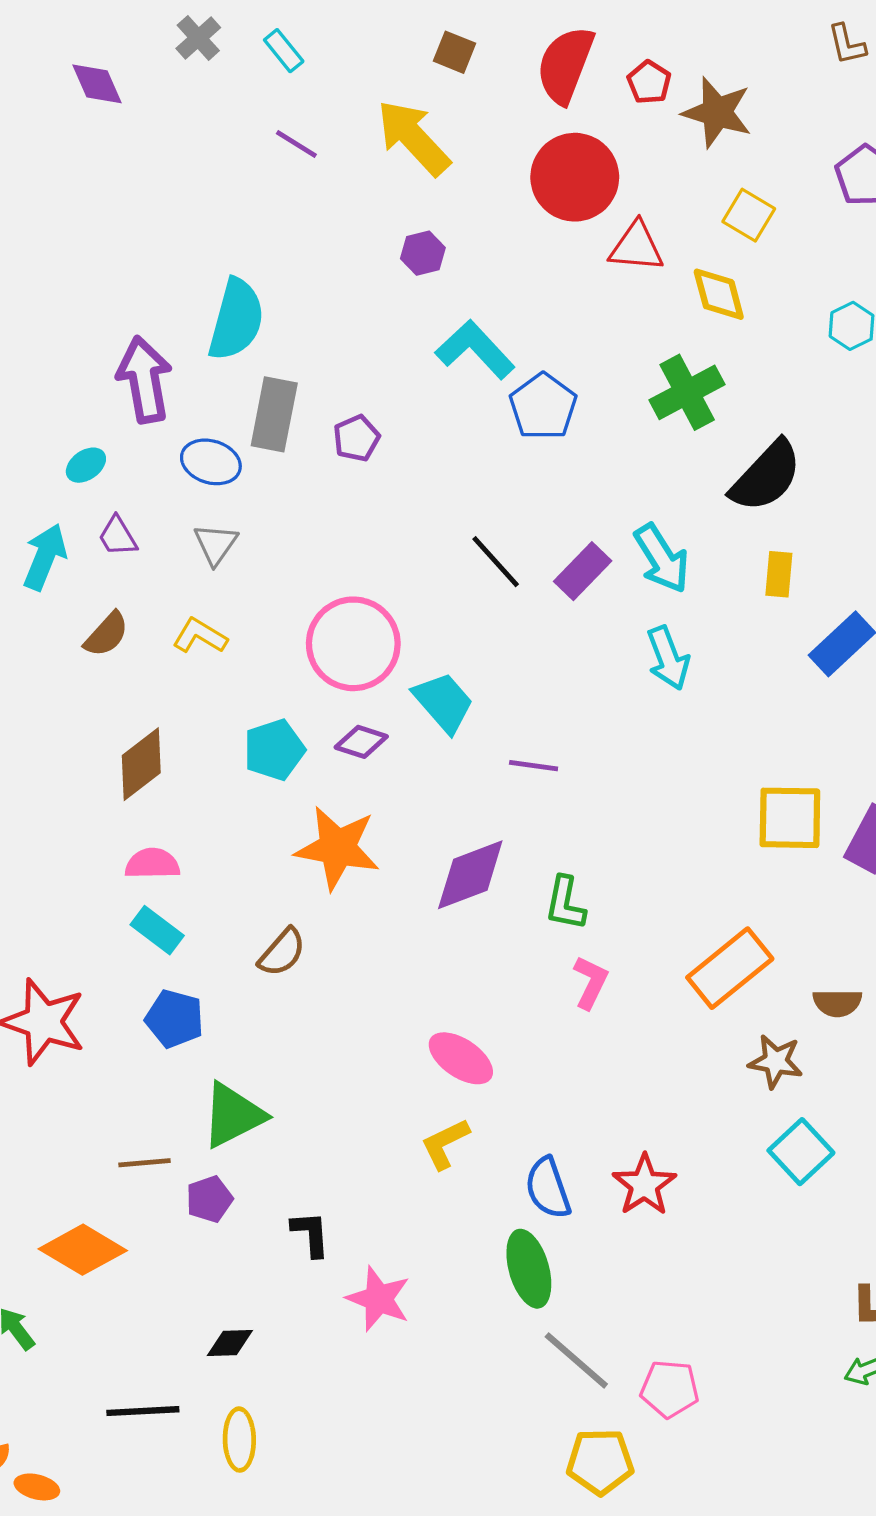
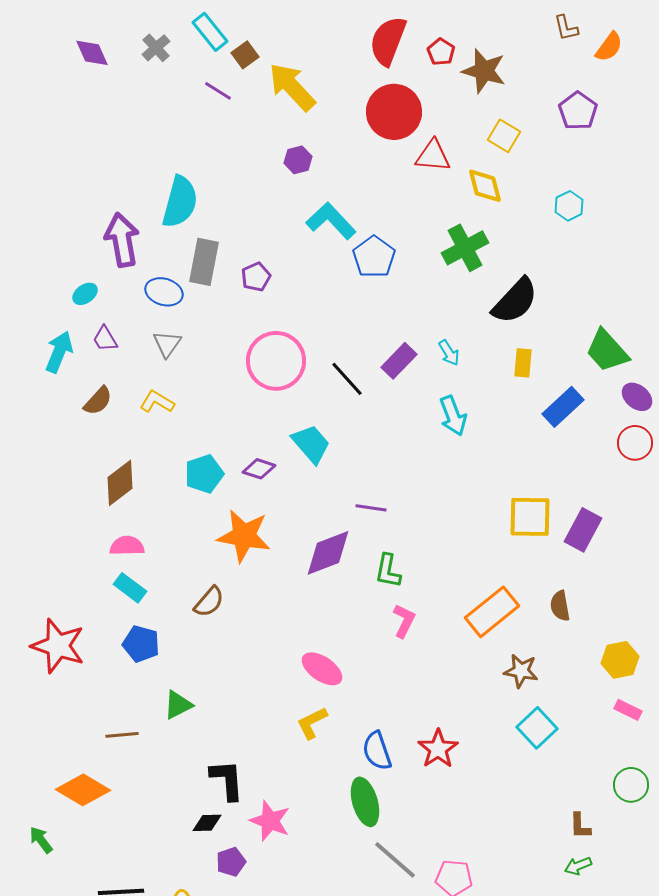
gray cross: (198, 38) -> (156, 48), moved
cyan rectangle: (284, 51) -> (210, 32), size x1.4
brown square: (455, 52) -> (245, 55), moved, turned 32
cyan arrow: (662, 558) -> (449, 353), size x0.6
black line: (496, 562) -> (347, 379), moved
pink circle: (353, 644) -> (276, 361), moved
purple line: (534, 766) -> (371, 508), moved
brown semicircle: (837, 1003) -> (560, 606), moved, turned 80
green triangle: (233, 1115) -> (178, 705), size x0.7
purple pentagon: (209, 1199) -> (231, 862), moved
black L-shape: (311, 1234) -> (227, 780), size x1.4
black diamond: (230, 1343) -> (207, 823), moved

